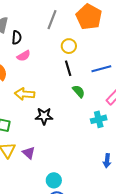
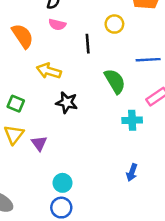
pink semicircle: (24, 56) -> (57, 25), turned 32
black line: (68, 68) -> (88, 44), moved
green semicircle: (79, 91) -> (115, 81), size x1.5

